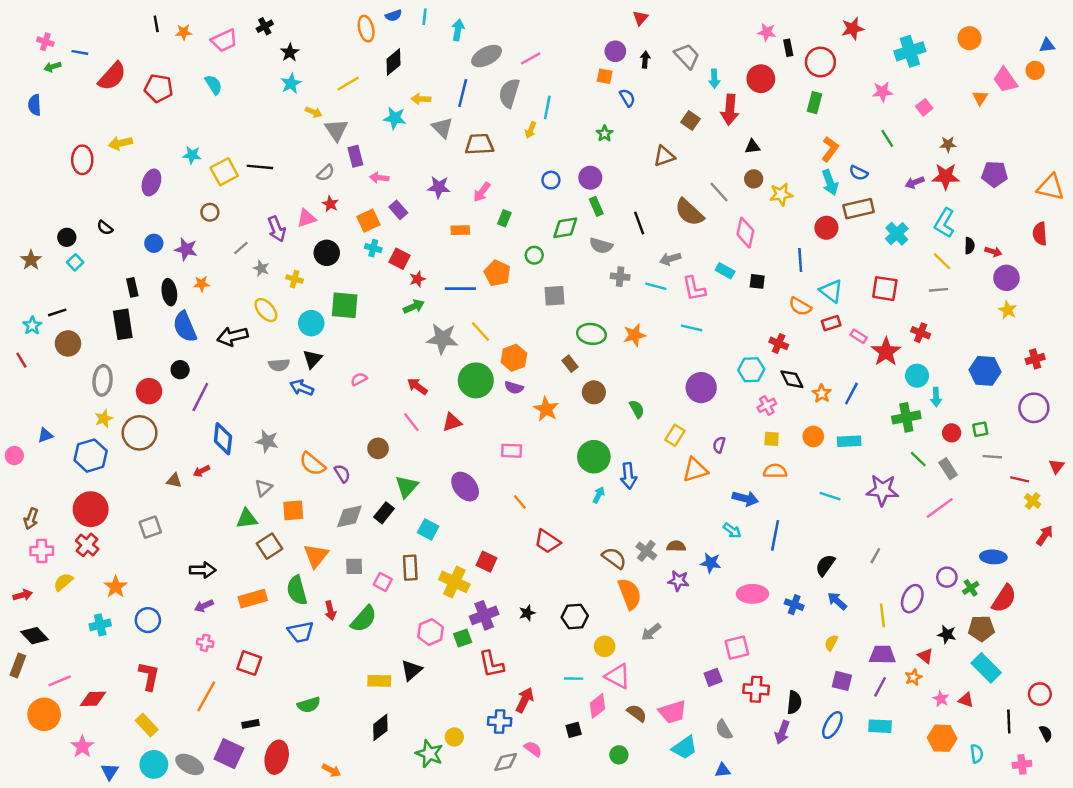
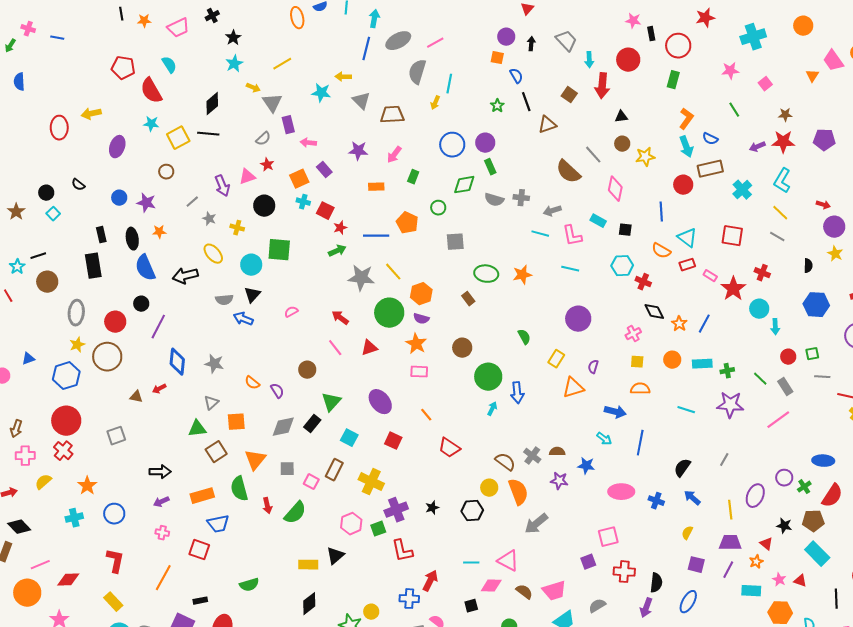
black diamond: (394, 62) -> (212, 104), moved
green arrow: (52, 67) -> (10, 46), moved, turned -40
red semicircle: (112, 76) -> (151, 91), moved, turned 108
blue line: (463, 93) -> (366, 49), moved
blue circle: (551, 180) -> (452, 145), size x1.6
black line: (639, 223) -> (526, 102), moved
black semicircle: (969, 246) -> (808, 266), moved
gray cross: (620, 277) -> (521, 198), moved
gray line: (938, 290) -> (777, 237), turned 35
cyan hexagon: (751, 370) -> (622, 266), moved
brown circle: (594, 392) -> (462, 348), moved
orange star: (546, 409) -> (416, 344), moved
green cross: (906, 417) -> (727, 371), moved, size x0.6
orange semicircle: (312, 464) -> (252, 383), size x0.7
red square: (487, 562) -> (393, 441), moved
brown rectangle: (410, 568) -> (334, 470), turned 30
blue trapezoid: (301, 632) -> (218, 524), moved
gray arrow: (651, 632) -> (536, 524), size x1.4
yellow circle: (605, 646) -> (489, 488), moved
pink diamond: (597, 706) -> (491, 586), turned 40
cyan rectangle: (880, 726) -> (751, 591), moved
gray semicircle: (724, 730) -> (597, 606), turned 90

